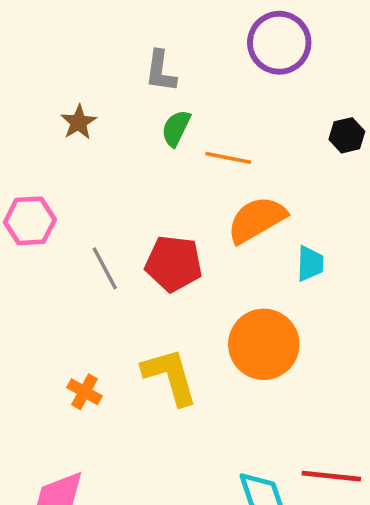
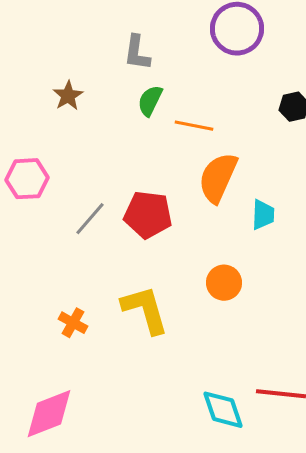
orange semicircle: (257, 220) -> (218, 178), turned -36
gray line: (105, 268) -> (90, 219), turned 69
orange circle: (264, 344) -> (224, 283), size x0.6

